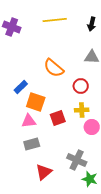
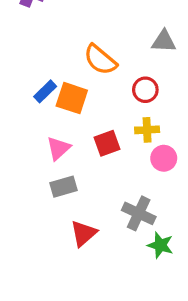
orange square: (36, 102) -> (72, 98), moved
pink triangle: (29, 121) -> (58, 148), turned -35

